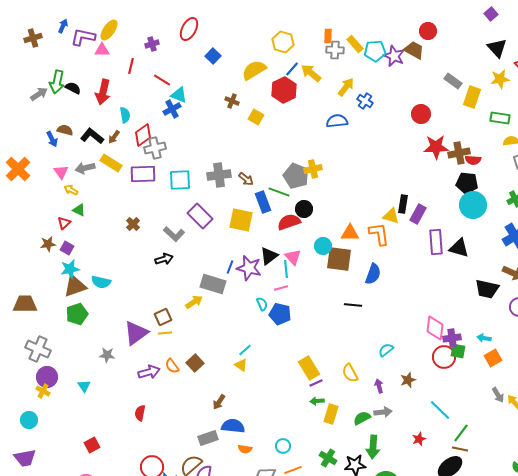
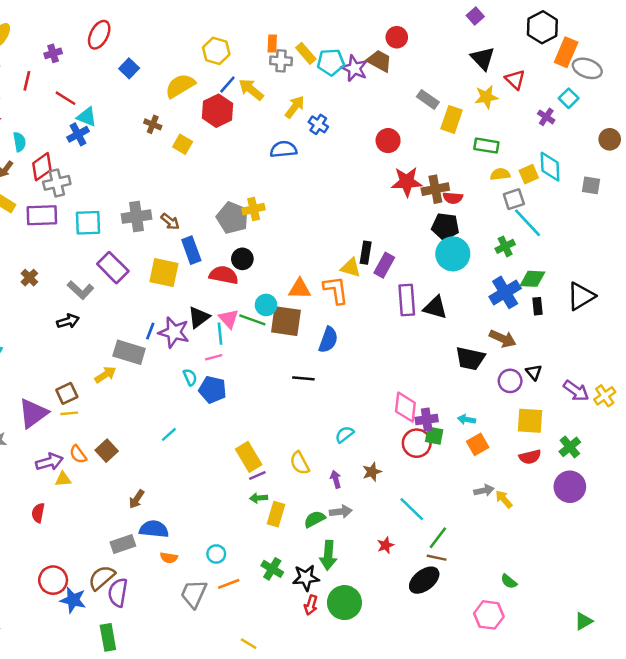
green line: (279, 192) -> (252, 320), moved
red semicircle: (289, 222) -> (224, 275), turned 30
yellow triangle: (241, 365) -> (63, 479), moved, turned -40
gray arrow: (498, 395) -> (484, 490), turned -70

